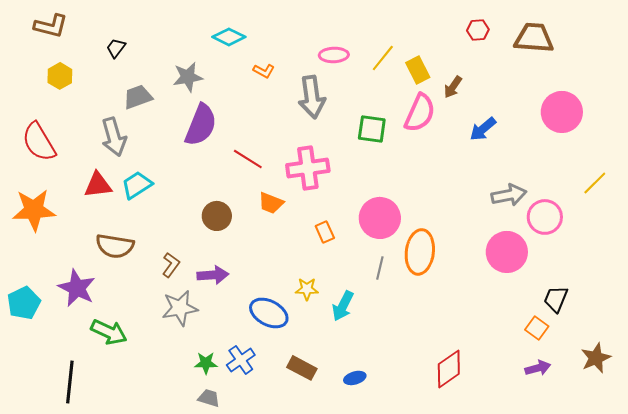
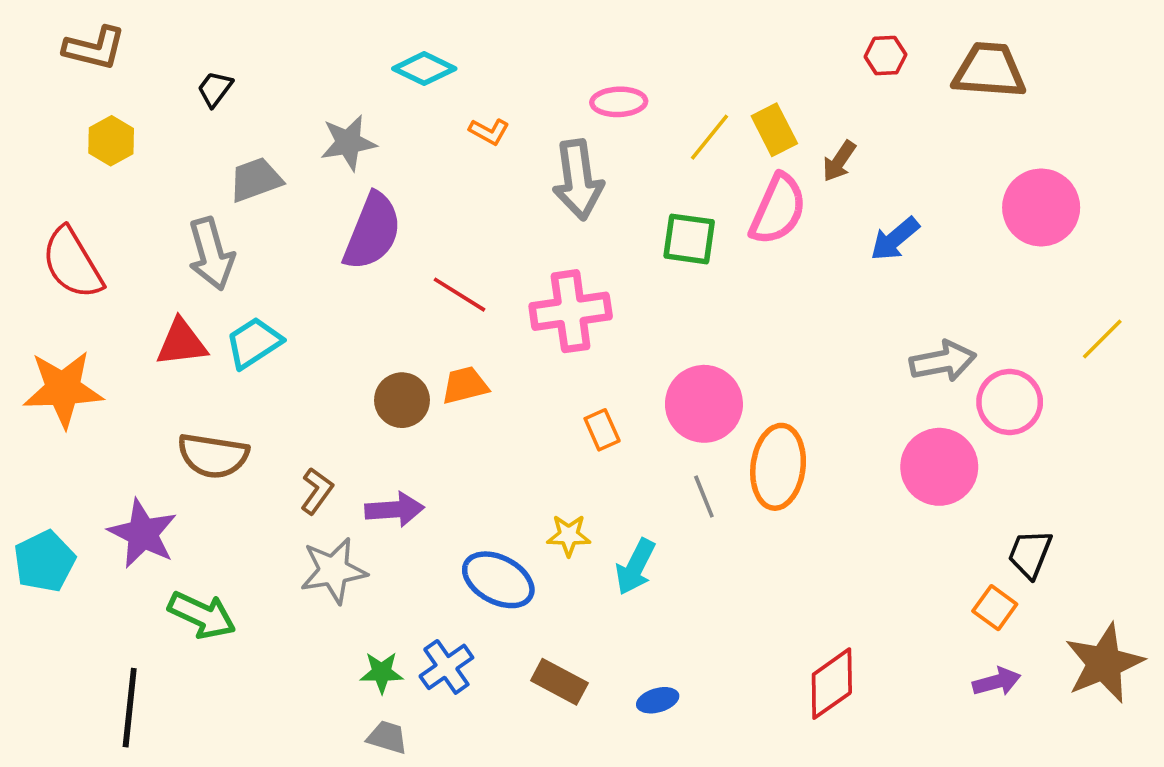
yellow line: (383, 58) -> (710, 137), moved
orange trapezoid: (271, 203) -> (465, 385), moved, turned 144
gray line: (380, 268) -> (704, 496), turned -35
brown star: (596, 358) -> (1104, 663), size x1.4

